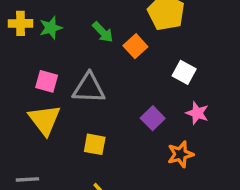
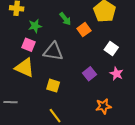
green star: (51, 28) -> (35, 26), moved
yellow triangle: (45, 120) -> (25, 68), turned -35
orange star: (180, 154) -> (103, 106), moved

